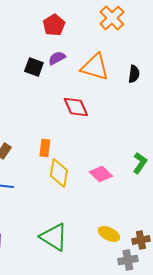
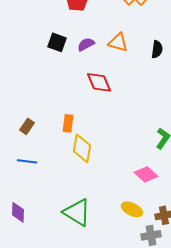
purple semicircle: (57, 58) -> (86, 44), moved
orange triangle: (95, 67) -> (118, 42), size x0.7
pink diamond: (101, 174) -> (146, 174), moved

